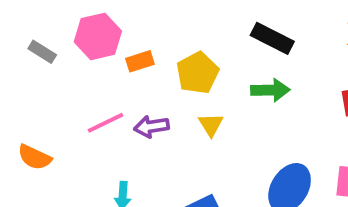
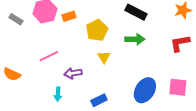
orange rectangle: (140, 61) -> (69, 16), moved
purple arrow: (151, 127) -> (73, 73), moved

